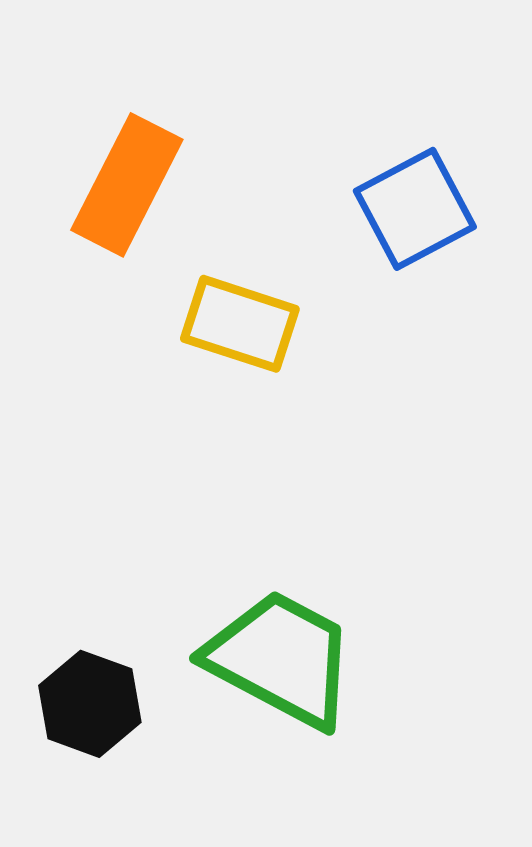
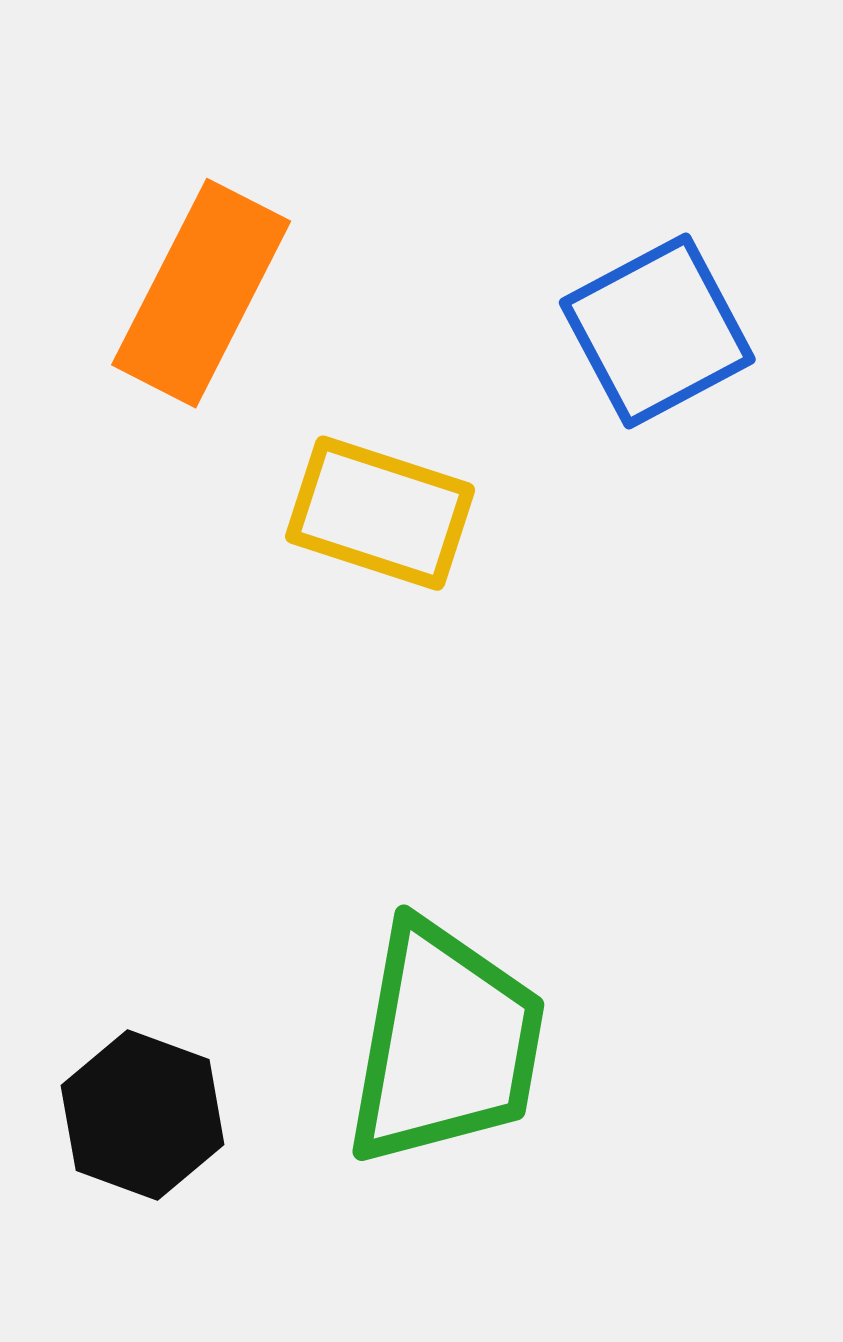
green trapezoid: (281, 659) -> (445, 1044), turned 72

